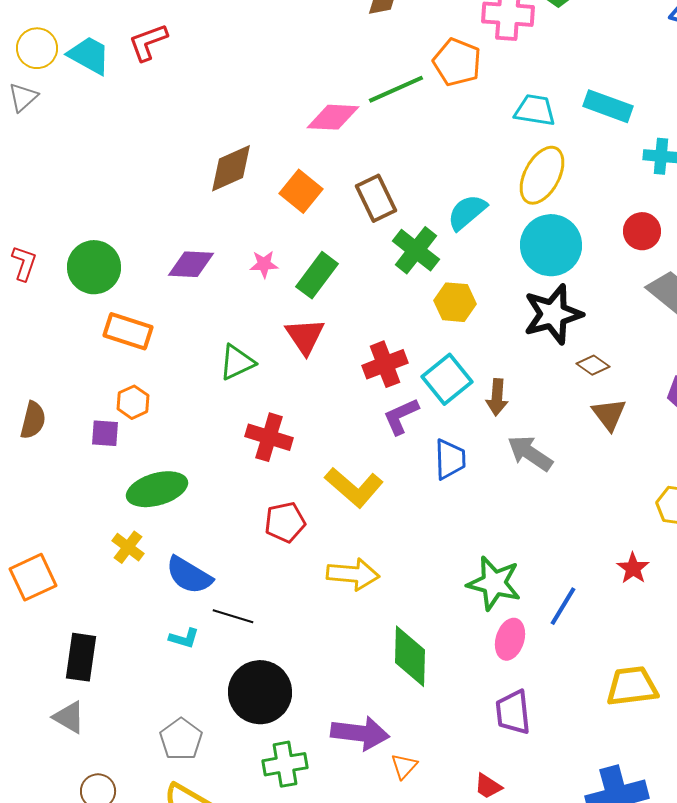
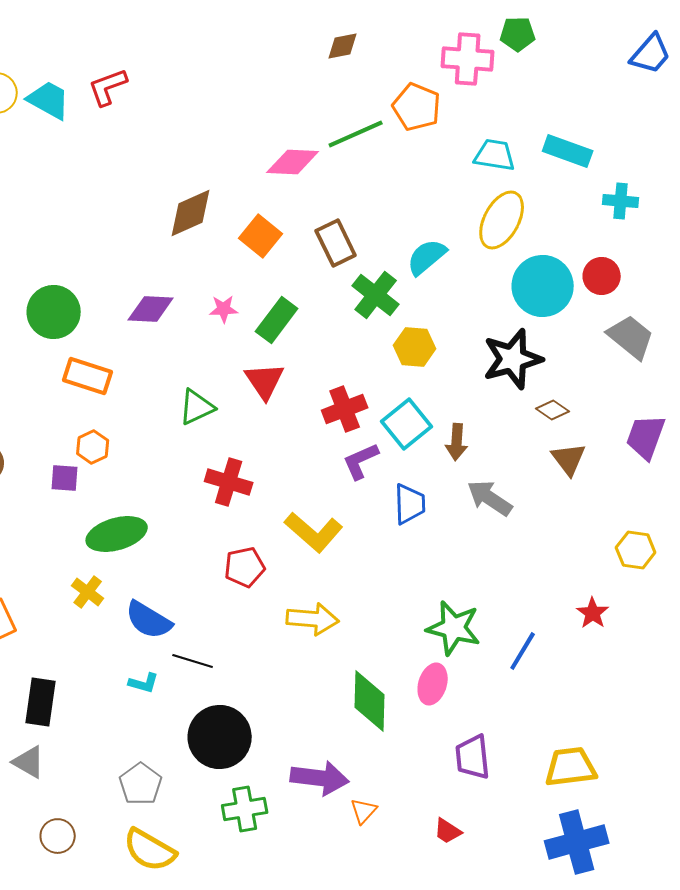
cyan circle: (551, 245) -> (543, 286), moved
pink ellipse: (510, 639) -> (433, 684), moved
yellow trapezoid: (632, 686) -> (571, 767), moved

